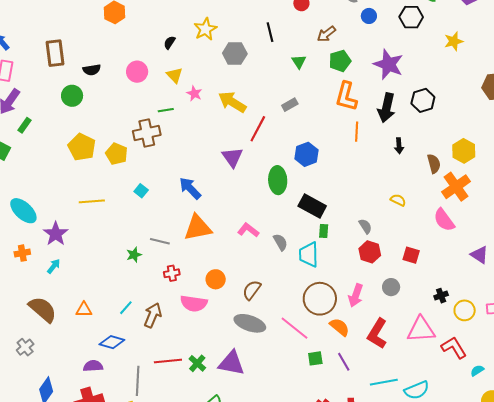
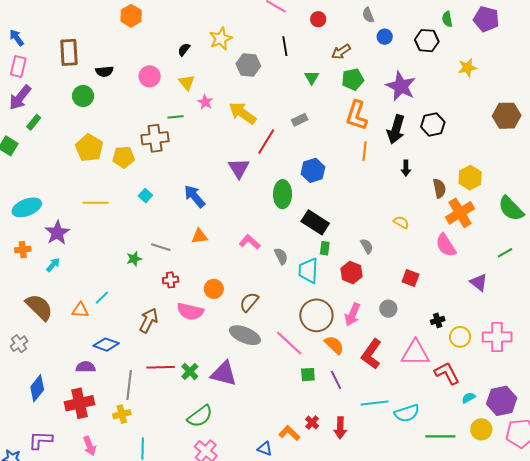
yellow pentagon: (117, 154) -> (124, 157), turned -30
cyan ellipse: (23, 211) -> (27, 207), turned -68
orange triangle: (198, 228) -> (199, 236), size x0.6
red hexagon: (370, 252) -> (351, 273), moved
cyan line: (126, 308) -> (102, 298), moved

